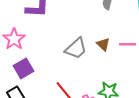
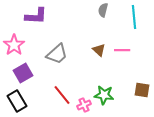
gray trapezoid: (76, 48) -> (57, 54), moved

